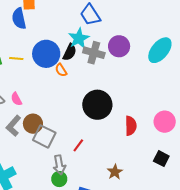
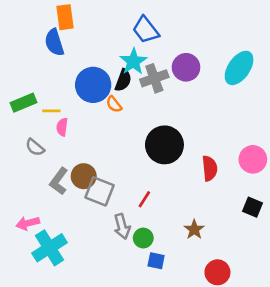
gray cross: (94, 53) -> (154, 78), turned -30
yellow line: (16, 59) -> (51, 111), moved
pink semicircle: (16, 99) -> (62, 127), moved, turned 40
green circle: (59, 179) -> (143, 238), moved

